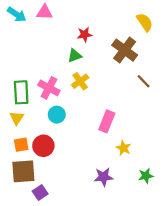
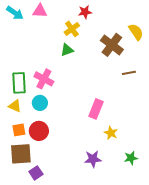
yellow semicircle: (145, 22) -> (136, 32), moved
red star: (85, 34) -> (85, 12), moved
yellow cross: (80, 81) -> (72, 29), moved
brown line: (144, 81) -> (129, 73), turned -56
cyan circle: (57, 115) -> (40, 103), moved
yellow triangle: (17, 118) -> (15, 106), turned -40

